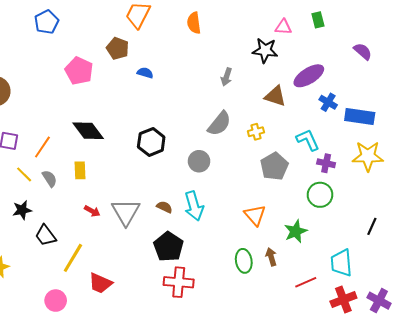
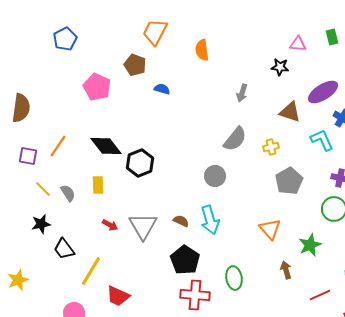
orange semicircle: (194, 23) -> (202, 50), moved
black star: (265, 50) -> (280, 67), size x0.7
cyan L-shape: (308, 140) -> (322, 140), moved
black hexagon: (151, 142) -> (140, 163), moved
orange line: (42, 147) -> (58, 146), moved
green ellipse: (244, 261) -> (234, 278), moved

